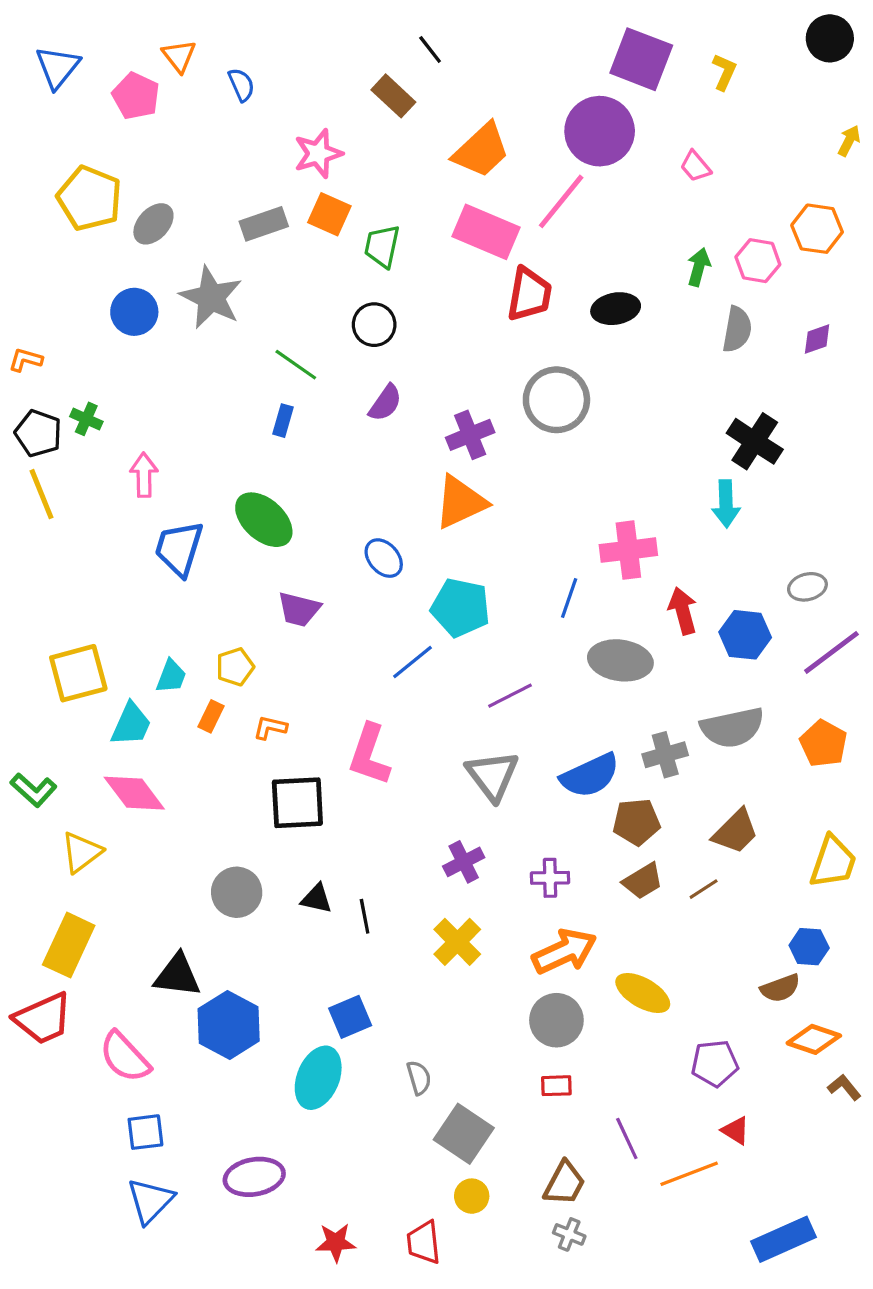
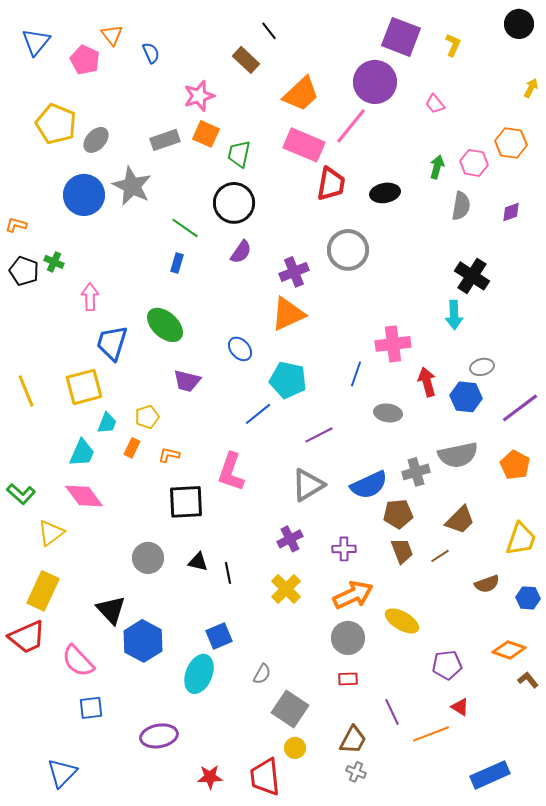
blue circle: (134, 312) -> (84, 195), size x1.4
black circle: (374, 325) -> (234, 203), size x1.5
yellow line: (42, 494) -> (26, 391), moved
gray ellipse: (807, 587) -> (482, 367), moved
gray ellipse: (620, 660) -> (388, 413), size x0.7
yellow square: (78, 673) -> (84, 387), moved
gray triangle: (492, 776) -> (308, 485), turned 36
brown trapezoid: (643, 881) -> (402, 551), turned -80
blue hexagon: (809, 947) -> (528, 598), moved
black triangle: (177, 975) -> (111, 610), turned 40
brown semicircle: (780, 988) -> (487, 584), moved
gray semicircle: (419, 1078) -> (262, 674), turned 45
blue triangle: (150, 1201) -> (62, 773), moved
red trapezoid: (424, 1242) -> (265, 777), size x1.4

